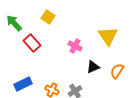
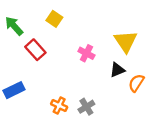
black triangle: (93, 67) -> (117, 70), moved
blue rectangle: (23, 84) -> (14, 90), moved

